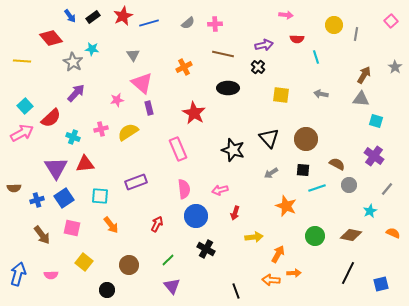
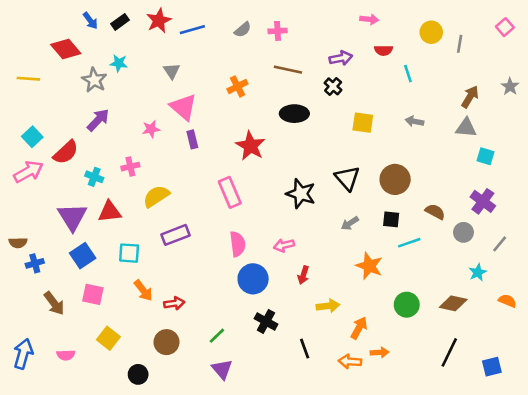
yellow semicircle: (128, 132) -> (156, 196), moved
gray circle: (349, 185) -> (463, 232), moved
blue cross: (37, 200) -> (35, 263), moved
red arrow: (157, 224) -> (174, 303), moved, turned 56
black line: (236, 291) -> (305, 349), moved

